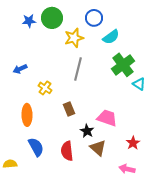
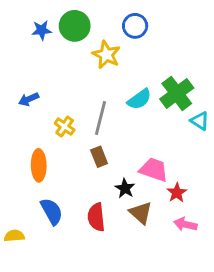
cyan semicircle: (111, 37) -> (139, 99), moved
yellow star: (74, 38) -> (106, 55), turned -30
gray line: (78, 69) -> (101, 118), moved
red star: (133, 143) -> (177, 193), moved
pink arrow: (127, 169) -> (185, 224), moved

